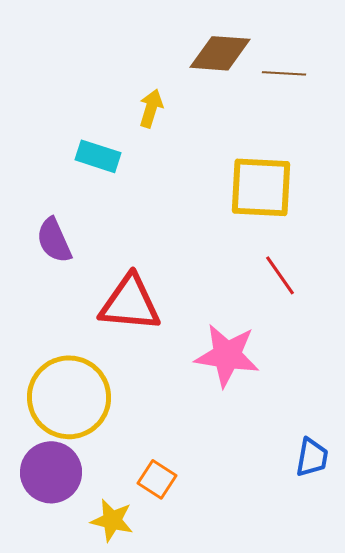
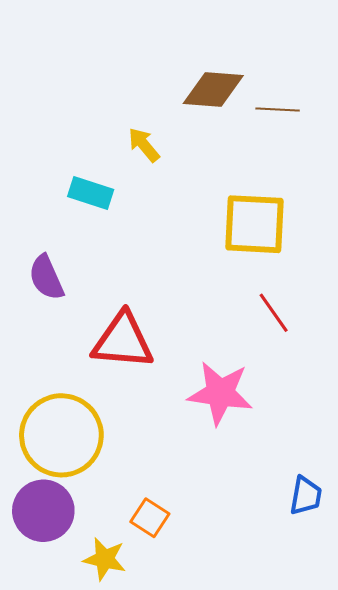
yellow arrow: (151, 108) -> (144, 145), turned -57

